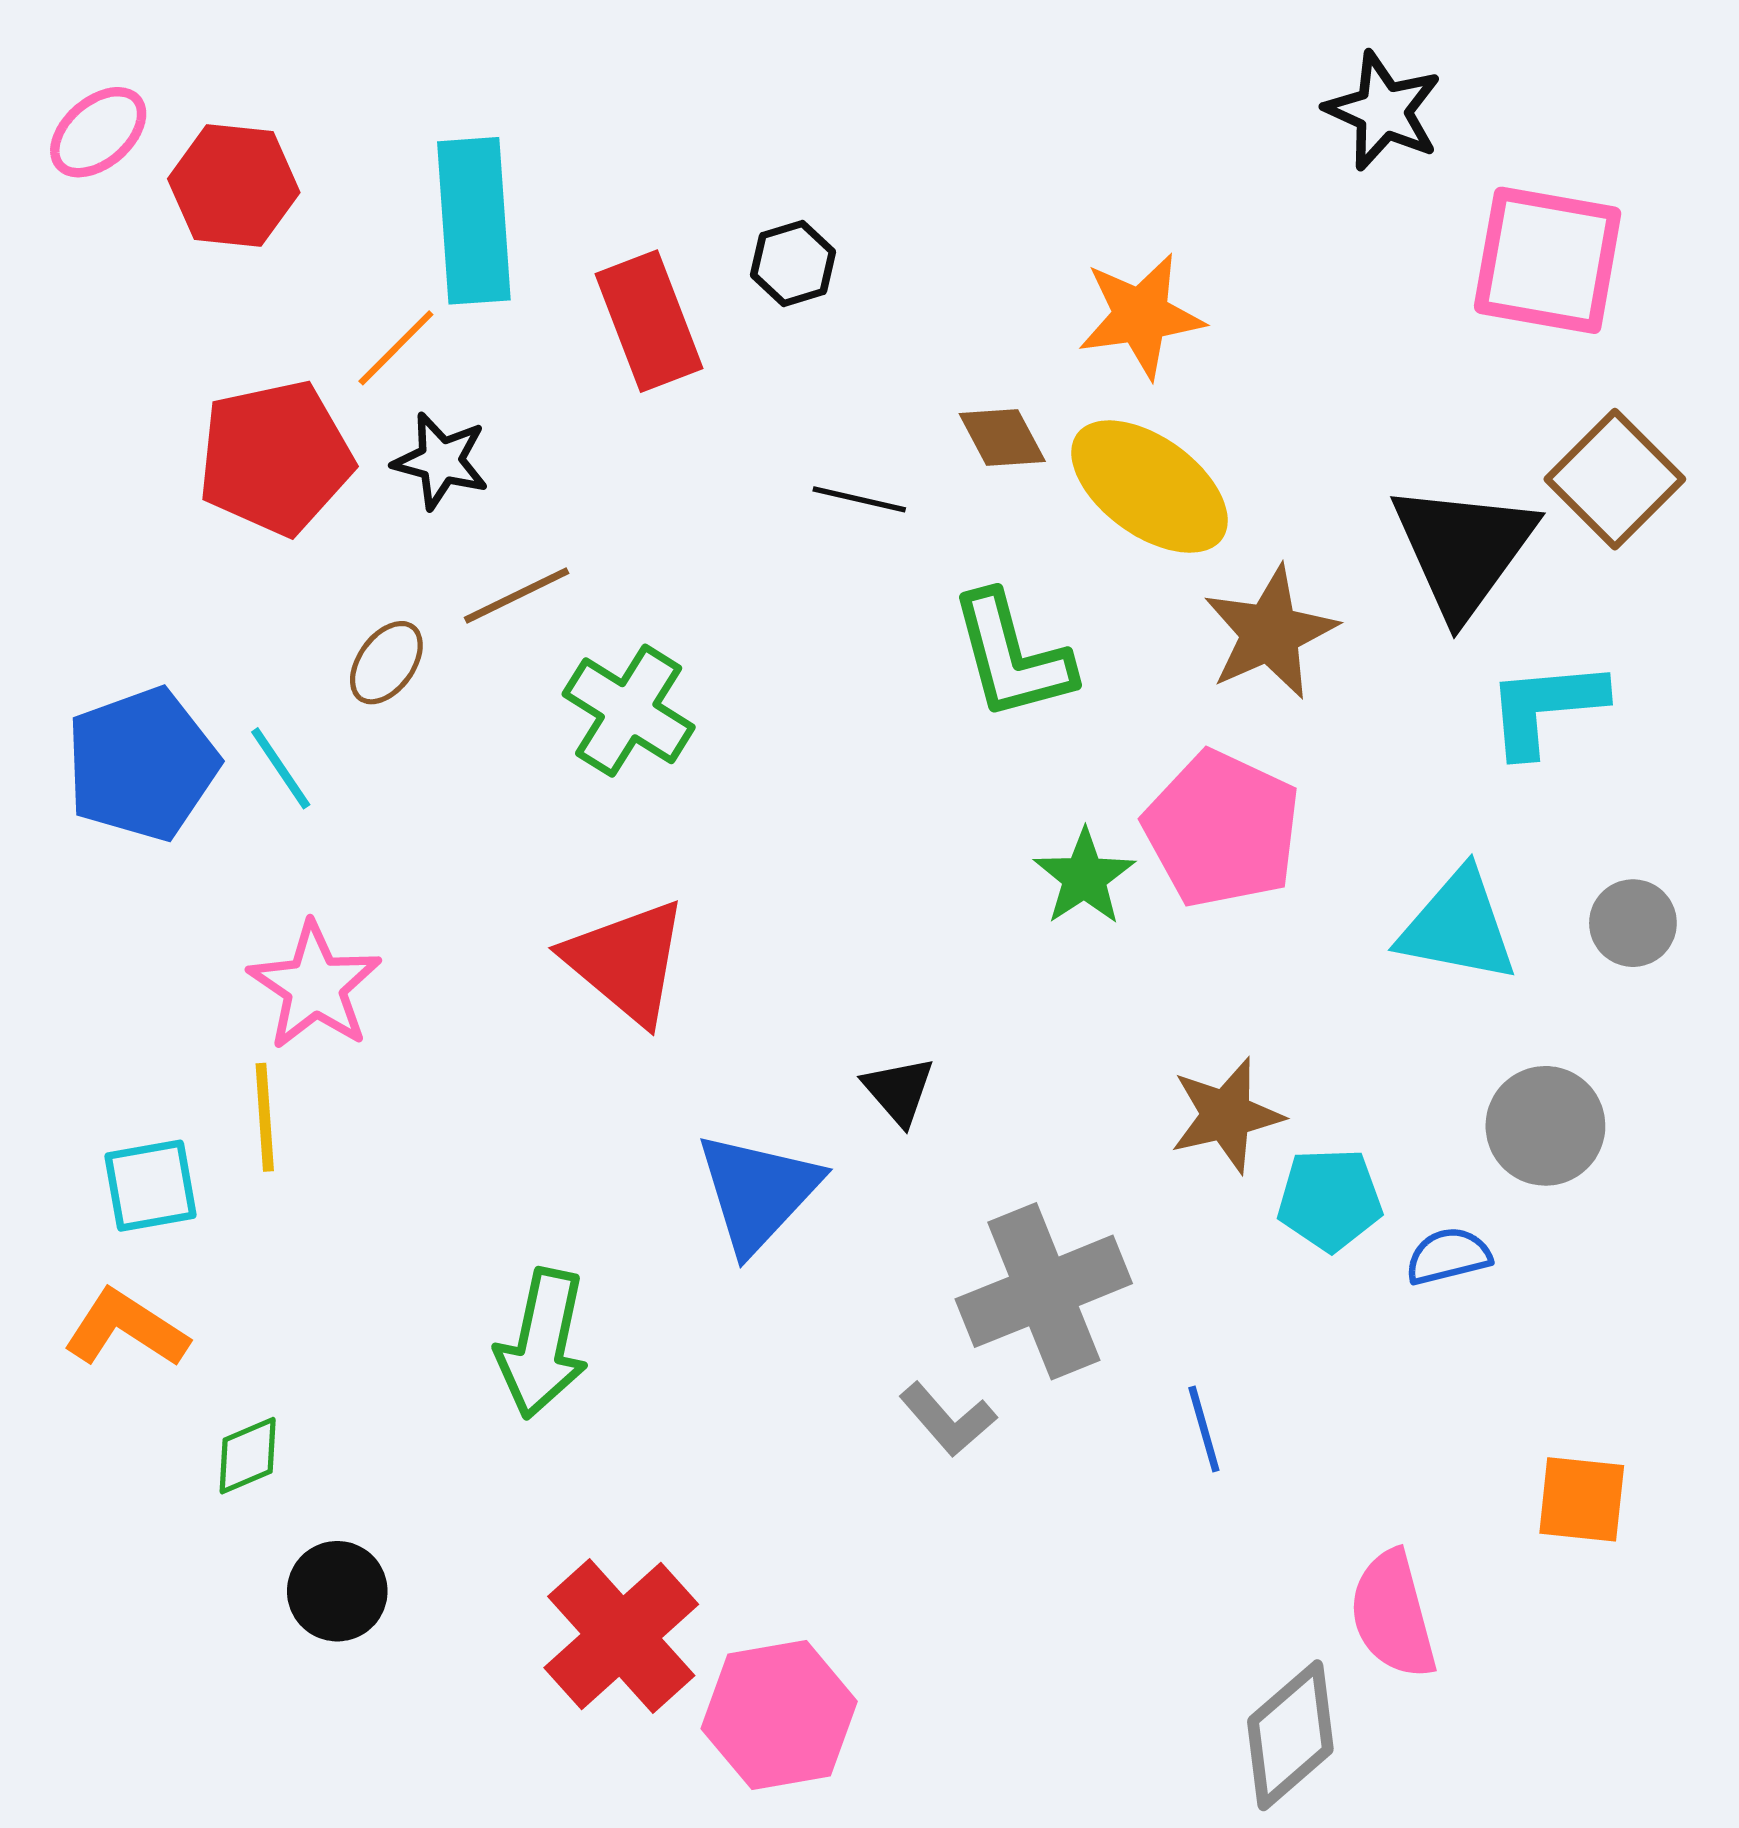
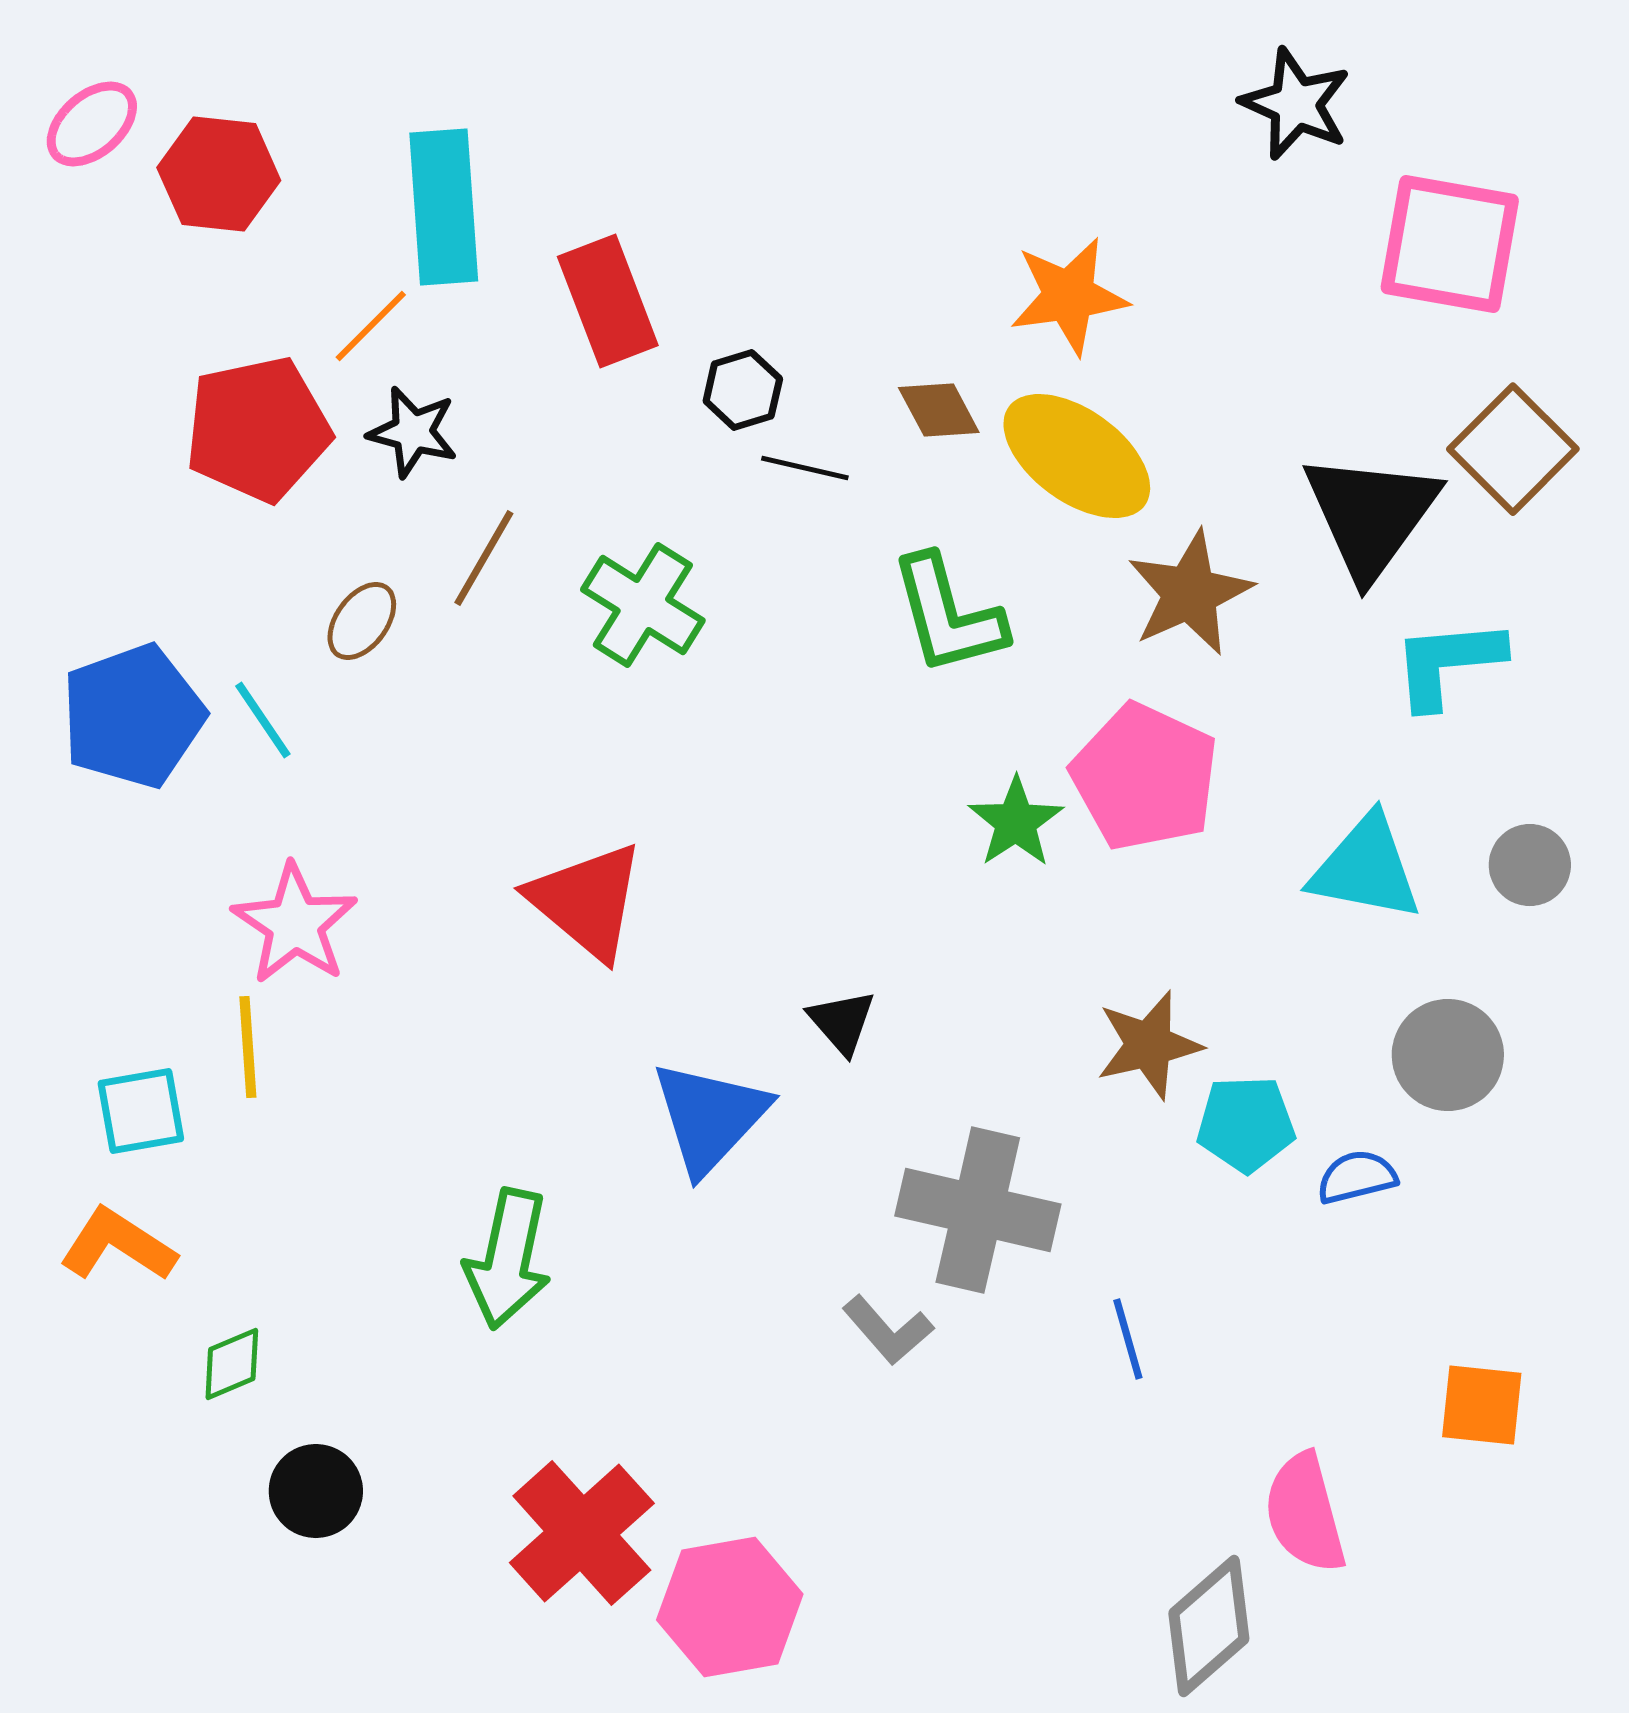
black hexagon: (793, 263) -> (743, 390), moved
brown line: (517, 595) -> (484, 558), turned -34
green cross: (629, 711) -> (643, 605), moved
gray cross: (1044, 1291) -> (978, 1210), turned 35

